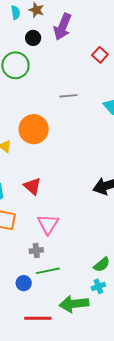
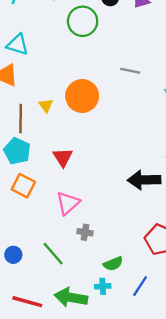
gray cross: (36, 250) -> (85, 232), moved
green line: (48, 271) -> (53, 254), turned 45
blue circle: (24, 283) -> (13, 255), moved

